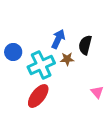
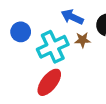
blue arrow: (58, 39) -> (72, 17), turned -90

